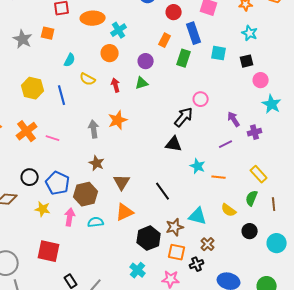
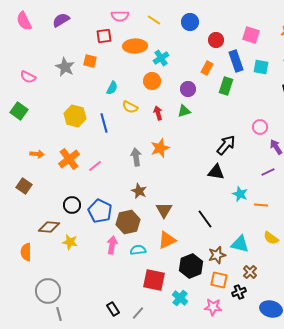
cyan square: (219, 53) -> (261, 67), moved
pink circle: (201, 99) -> (260, 127), moved
pink line: (53, 138) -> (95, 166), turned -56
yellow star: (43, 209) -> (70, 242), moved
red square: (49, 251) -> (154, 280), moved

